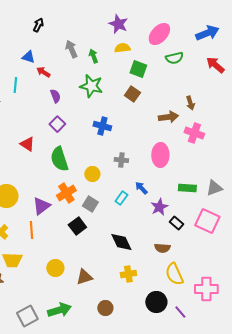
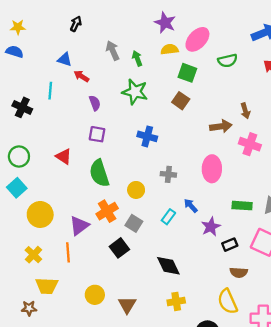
pink ellipse: (159, 34) -> (197, 39), moved
purple square: (57, 124) -> (97, 134), turned -35
black rectangle: (176, 223) -> (230, 245), turned -64
brown semicircle: (162, 248) -> (239, 272), moved
brown triangle: (84, 277) -> (127, 305), turned -42

